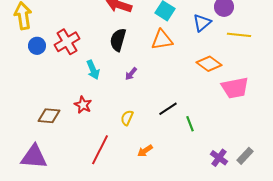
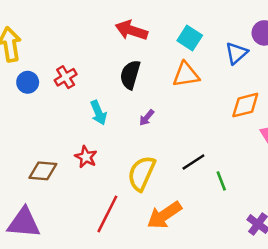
red cross: (67, 42) -> (66, 77), size x0.7
orange diamond: (209, 64) -> (245, 105), turned -50
yellow semicircle: (127, 118) -> (142, 173), size x1.8
orange arrow: (145, 151) -> (164, 215), size x1.8

